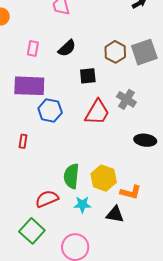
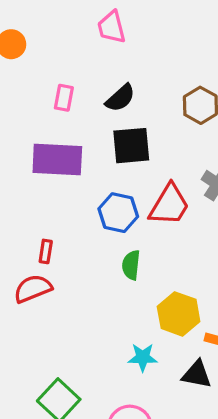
black square: (88, 76) -> (131, 146), moved, size x1.4
blue hexagon: (50, 110) -> (118, 213), moved
green semicircle: (71, 176) -> (131, 265), moved, size x0.7
red semicircle: (47, 199) -> (33, 289), moved

